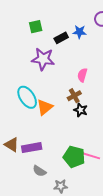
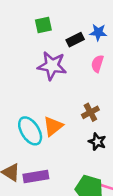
pink semicircle: (82, 75) -> (97, 64), moved
cyan ellipse: (27, 97) -> (30, 131), moved
black star: (81, 110) -> (97, 142), moved

